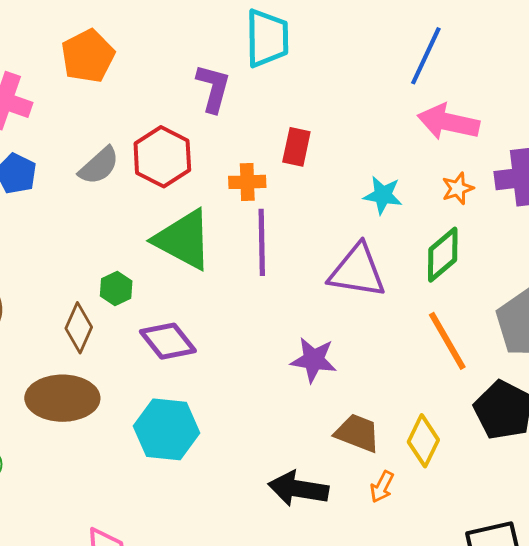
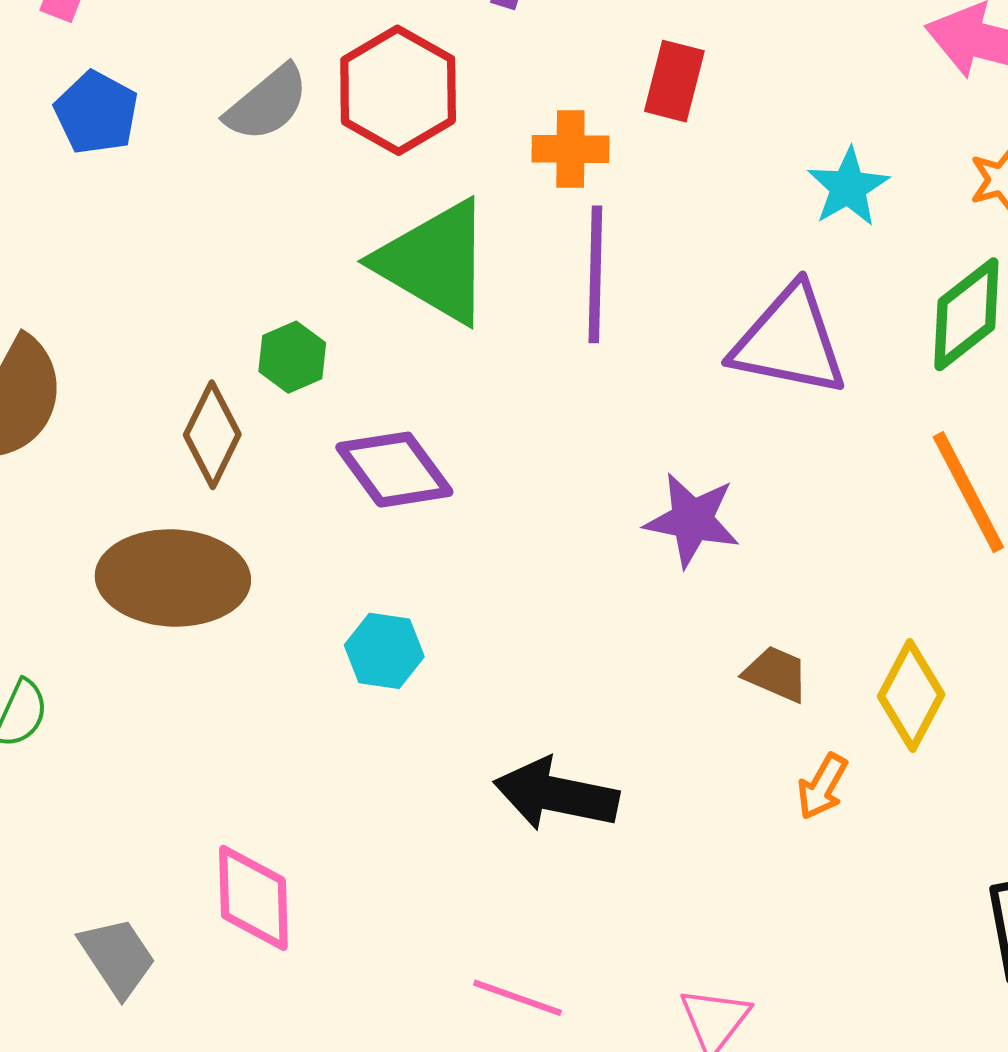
cyan star: (383, 195) -> (848, 187), turned 30
cyan hexagon: (167, 429) -> (384, 651), size x0.6
brown trapezoid: (357, 433) -> (776, 674), size x0.7
black arrow: (298, 489) -> (556, 795), moved

